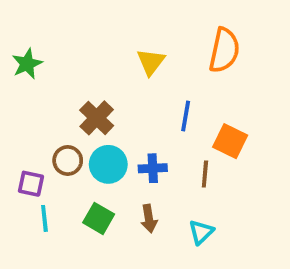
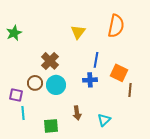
blue cross: (153, 168) -> (90, 80), moved
brown line: (205, 174) -> (130, 90), moved
green square: (99, 218) -> (51, 126), moved, turned -35

